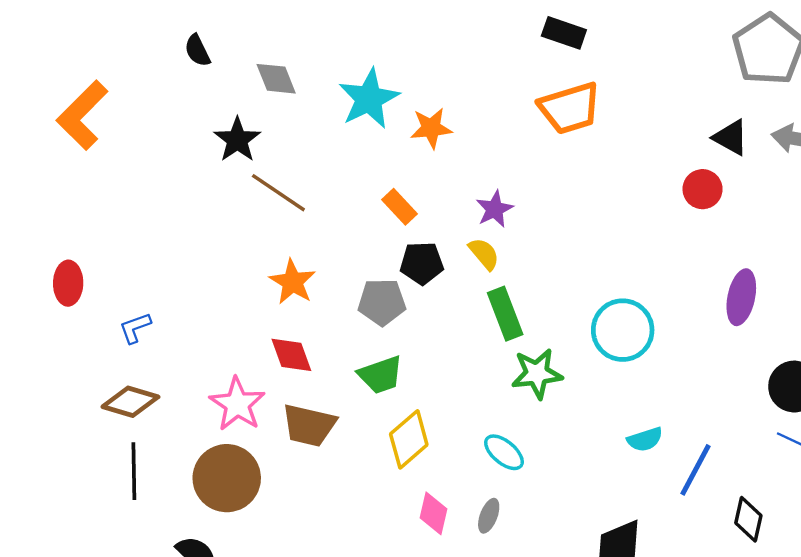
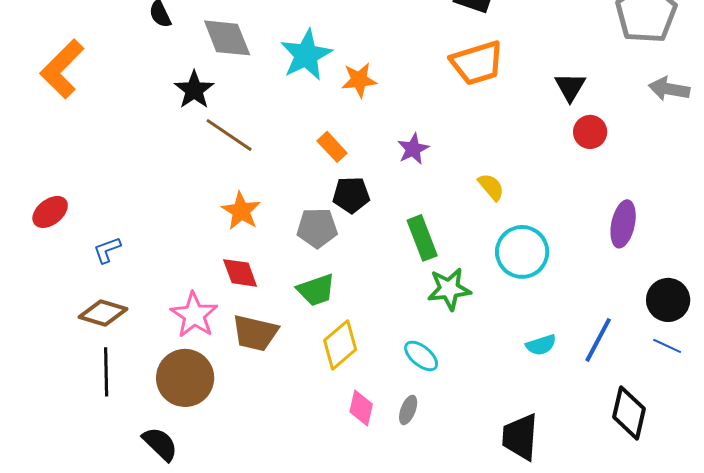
gray diamond: (276, 79) -> (227, 38), size x1.4
black triangle: (731, 137) -> (570, 87), moved, turned 32
yellow semicircle: (484, 254) -> (491, 187), moved
red ellipse: (68, 283) -> (50, 212), turned 51
blue line: (695, 470) -> (598, 340), moved
black diamond: (748, 519) -> (629, 413), size x1.4

